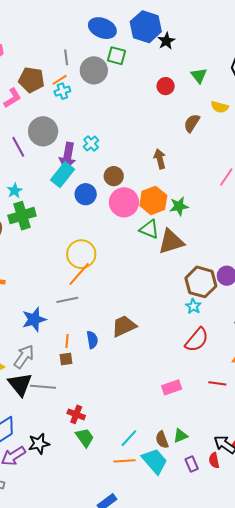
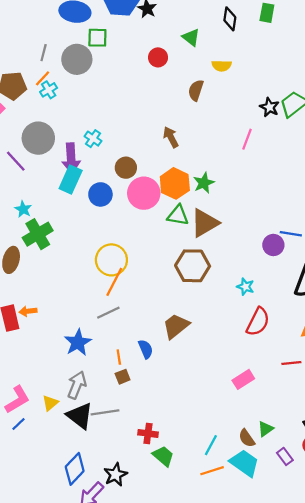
gray line: (66, 57) -> (44, 53), turned 35
brown hexagon: (201, 282) -> (193, 266), moved

